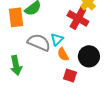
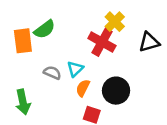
gray semicircle: (39, 42) -> (52, 73), size x0.6
orange semicircle: (63, 54) -> (83, 88), turned 56

